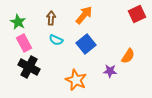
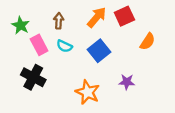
red square: (137, 14) -> (124, 16), moved
pink rectangle: (24, 43) -> (39, 45), moved
orange semicircle: (128, 56) -> (147, 42), moved

